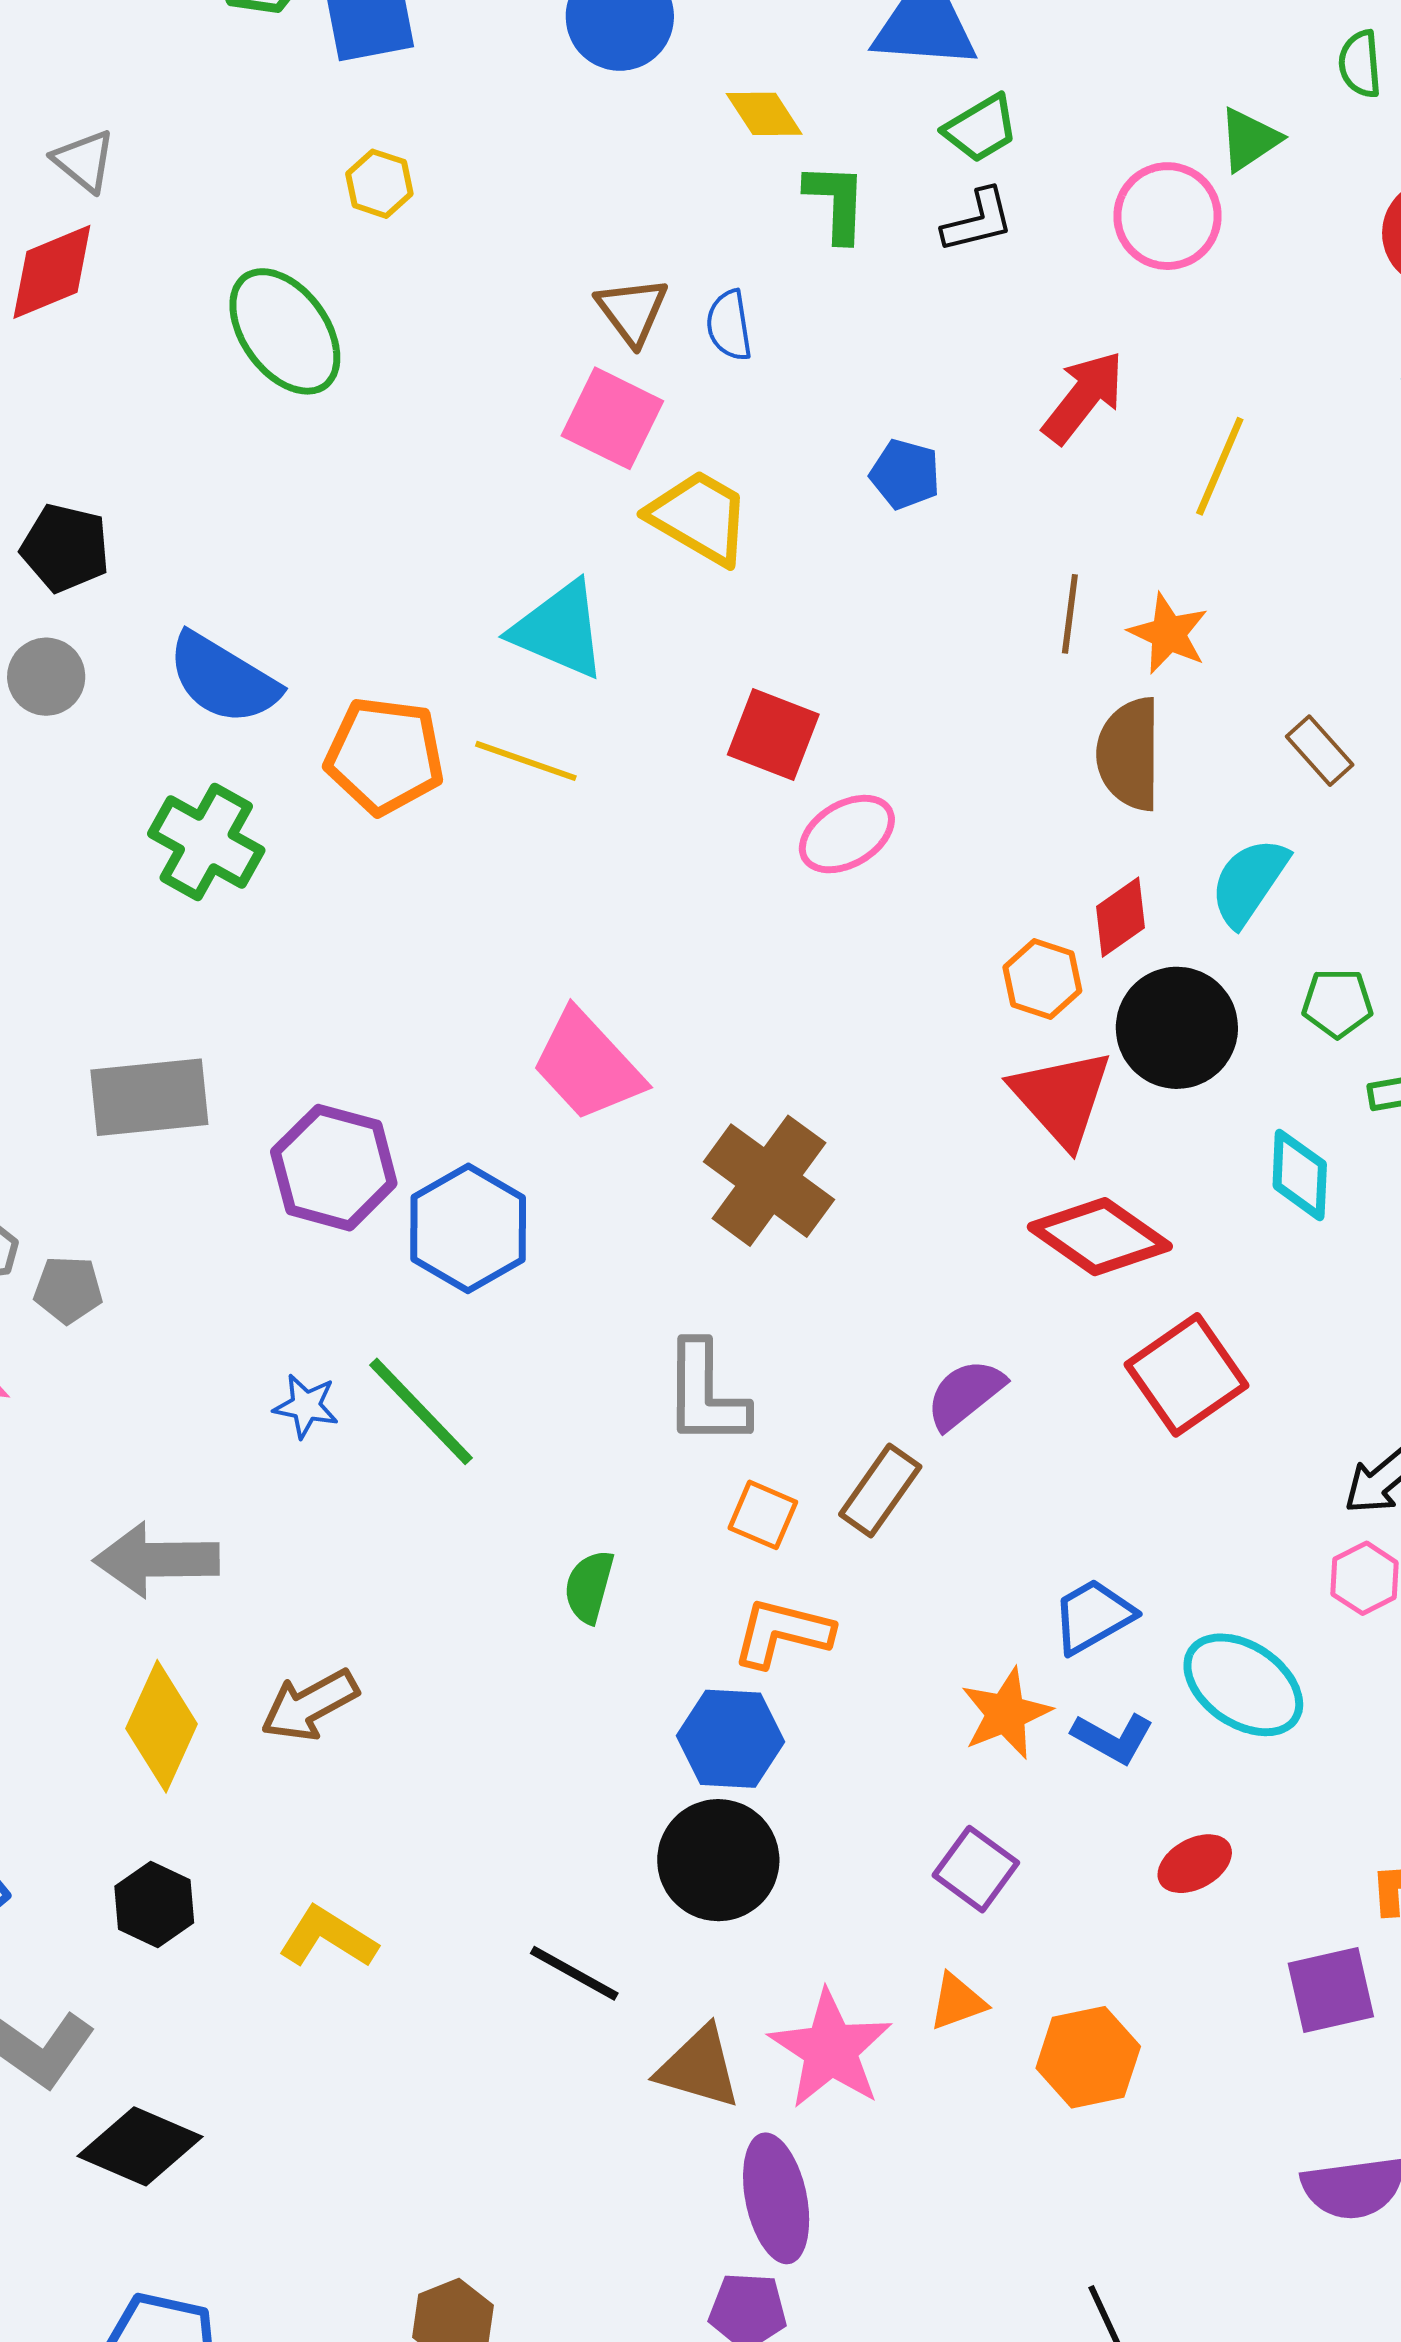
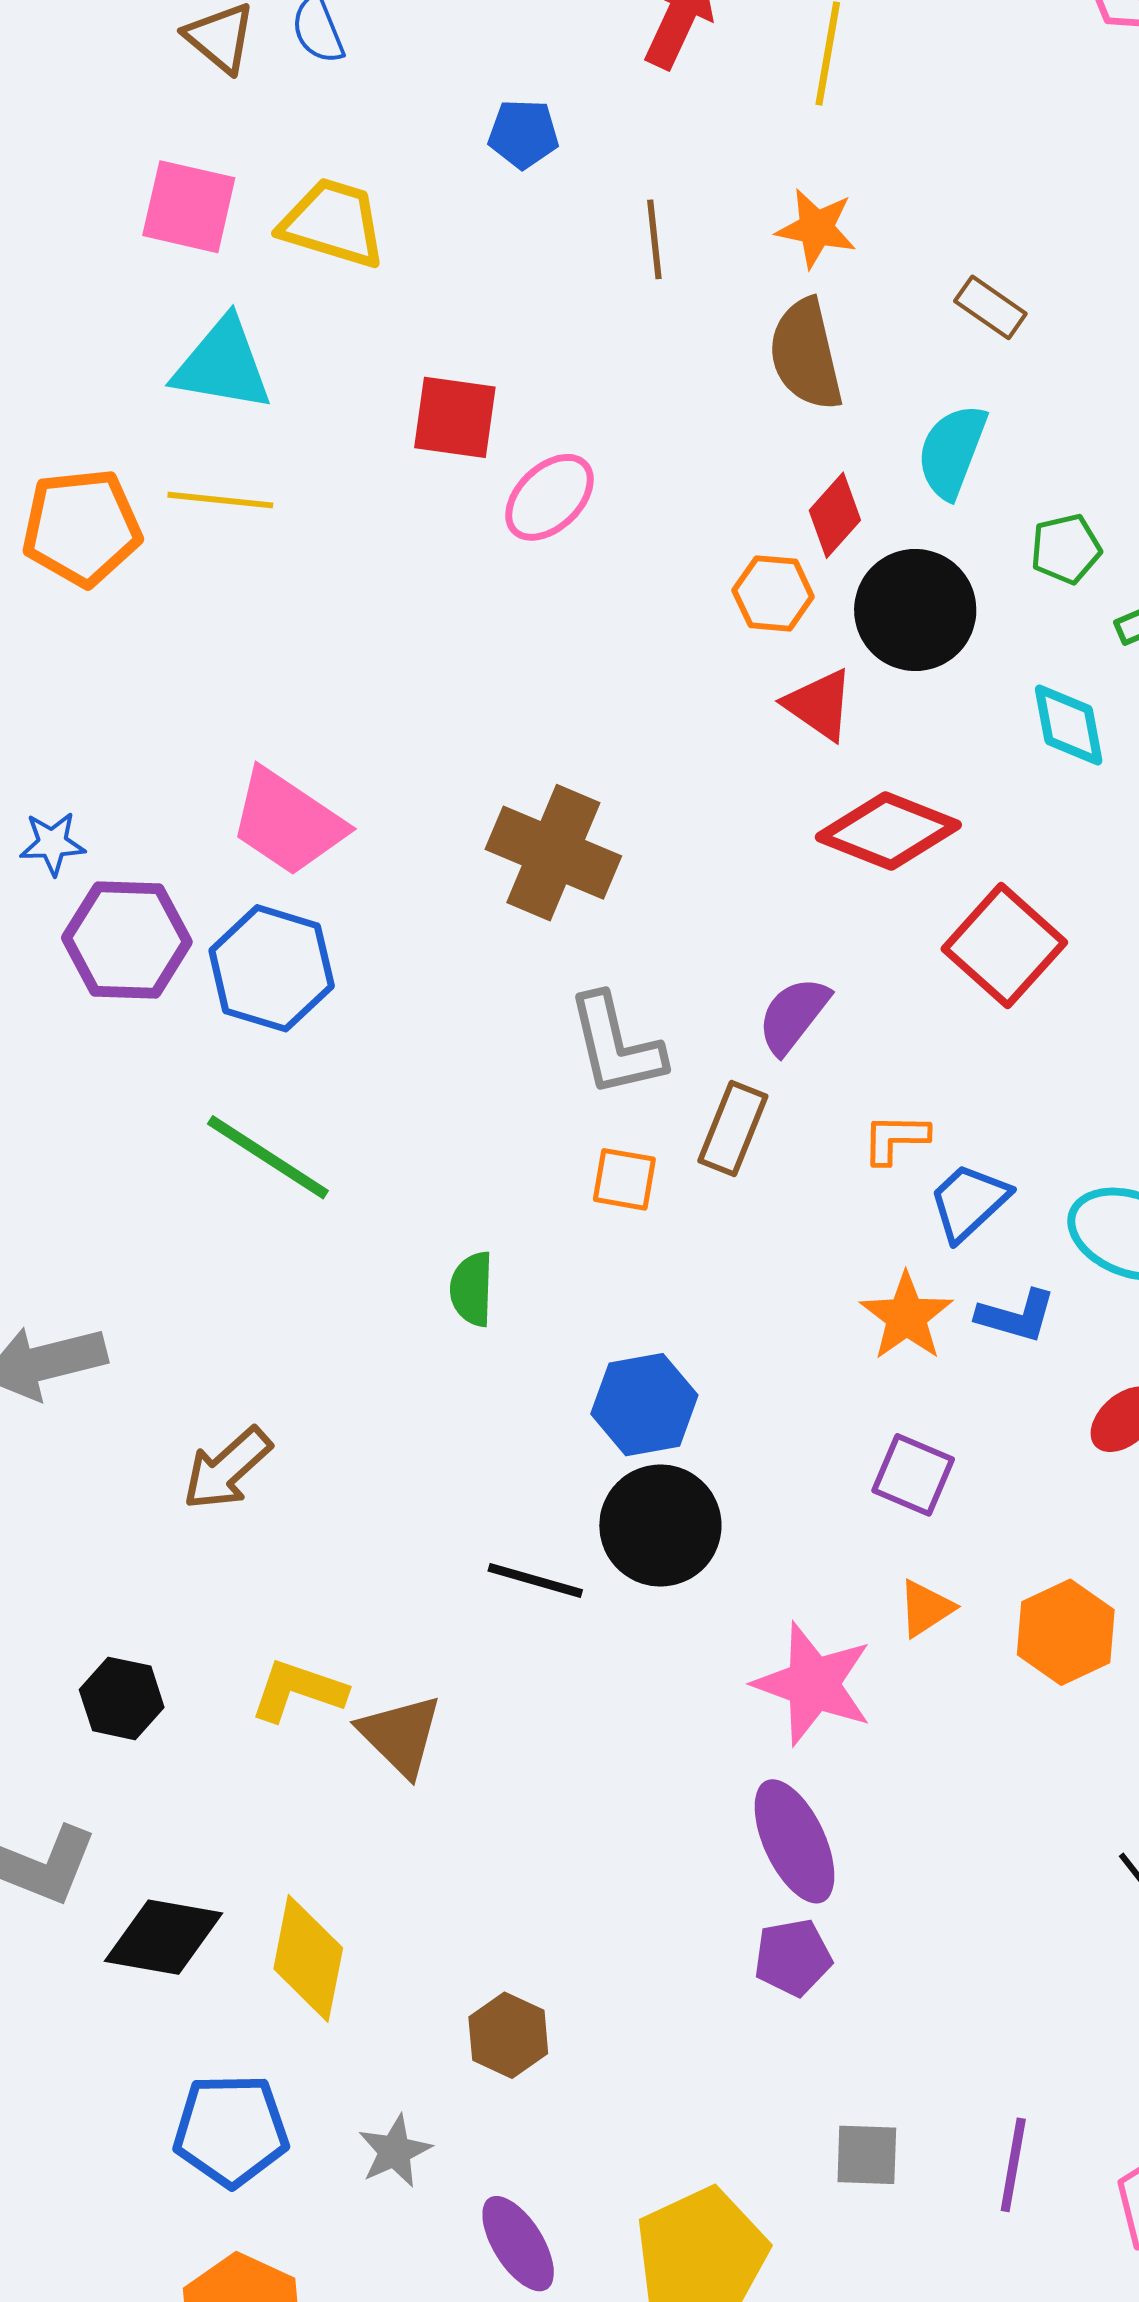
pink square: (612, 418) -> (189, 207), moved
brown line: (1070, 614) -> (654, 239), moved
pink trapezoid: (587, 1065) -> (288, 822), moved
red triangle: (1062, 1098) -> (819, 705), size x0.7
gray L-shape: (706, 1394) -> (616, 1045), moved
blue star: (306, 1406) -> (52, 843), moved
orange L-shape: (782, 1633) -> (895, 1139), moved, size x0.7
yellow diamond: (162, 1726) -> (308, 1958), moved
black line: (574, 1973) -> (535, 1580), moved
brown triangle: (699, 2067) -> (400, 1735), moved, turned 42

